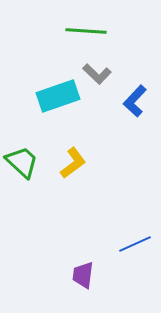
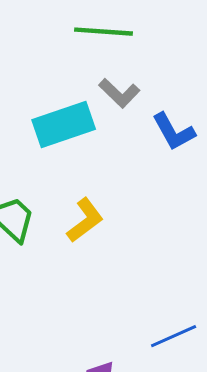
blue L-shape: (135, 101) -> (174, 132), turned -72

